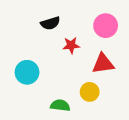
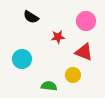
black semicircle: (50, 23) -> (31, 17), moved, turned 49
red triangle: (103, 64) -> (84, 52), turned 30

